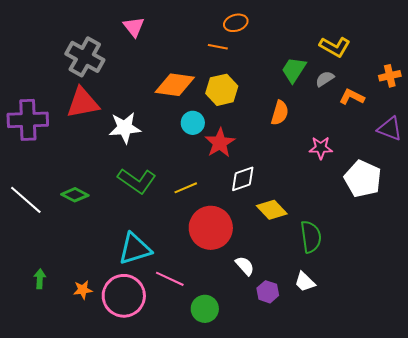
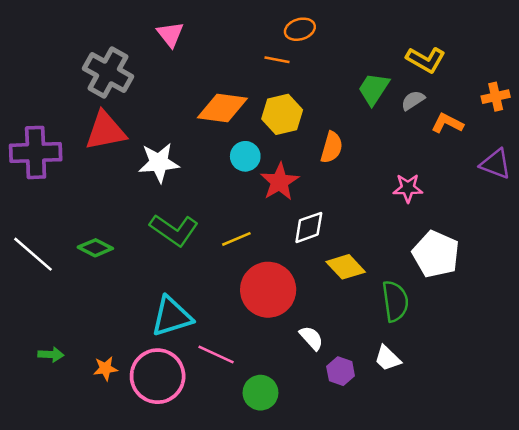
orange semicircle: (280, 113) -> (332, 147), moved
white pentagon: (363, 179) -> (436, 254), moved
green arrow: (40, 279) -> (51, 355), turned 90

